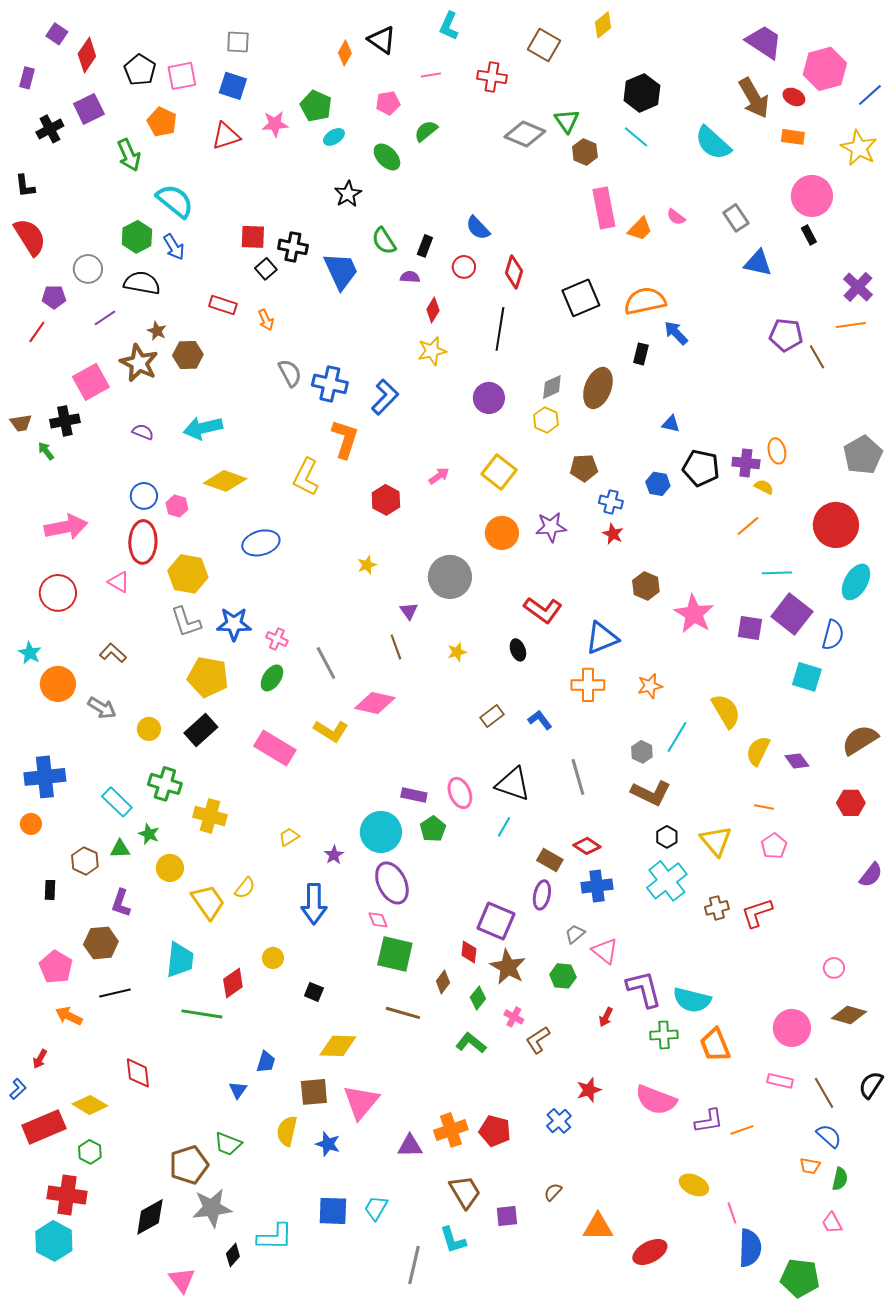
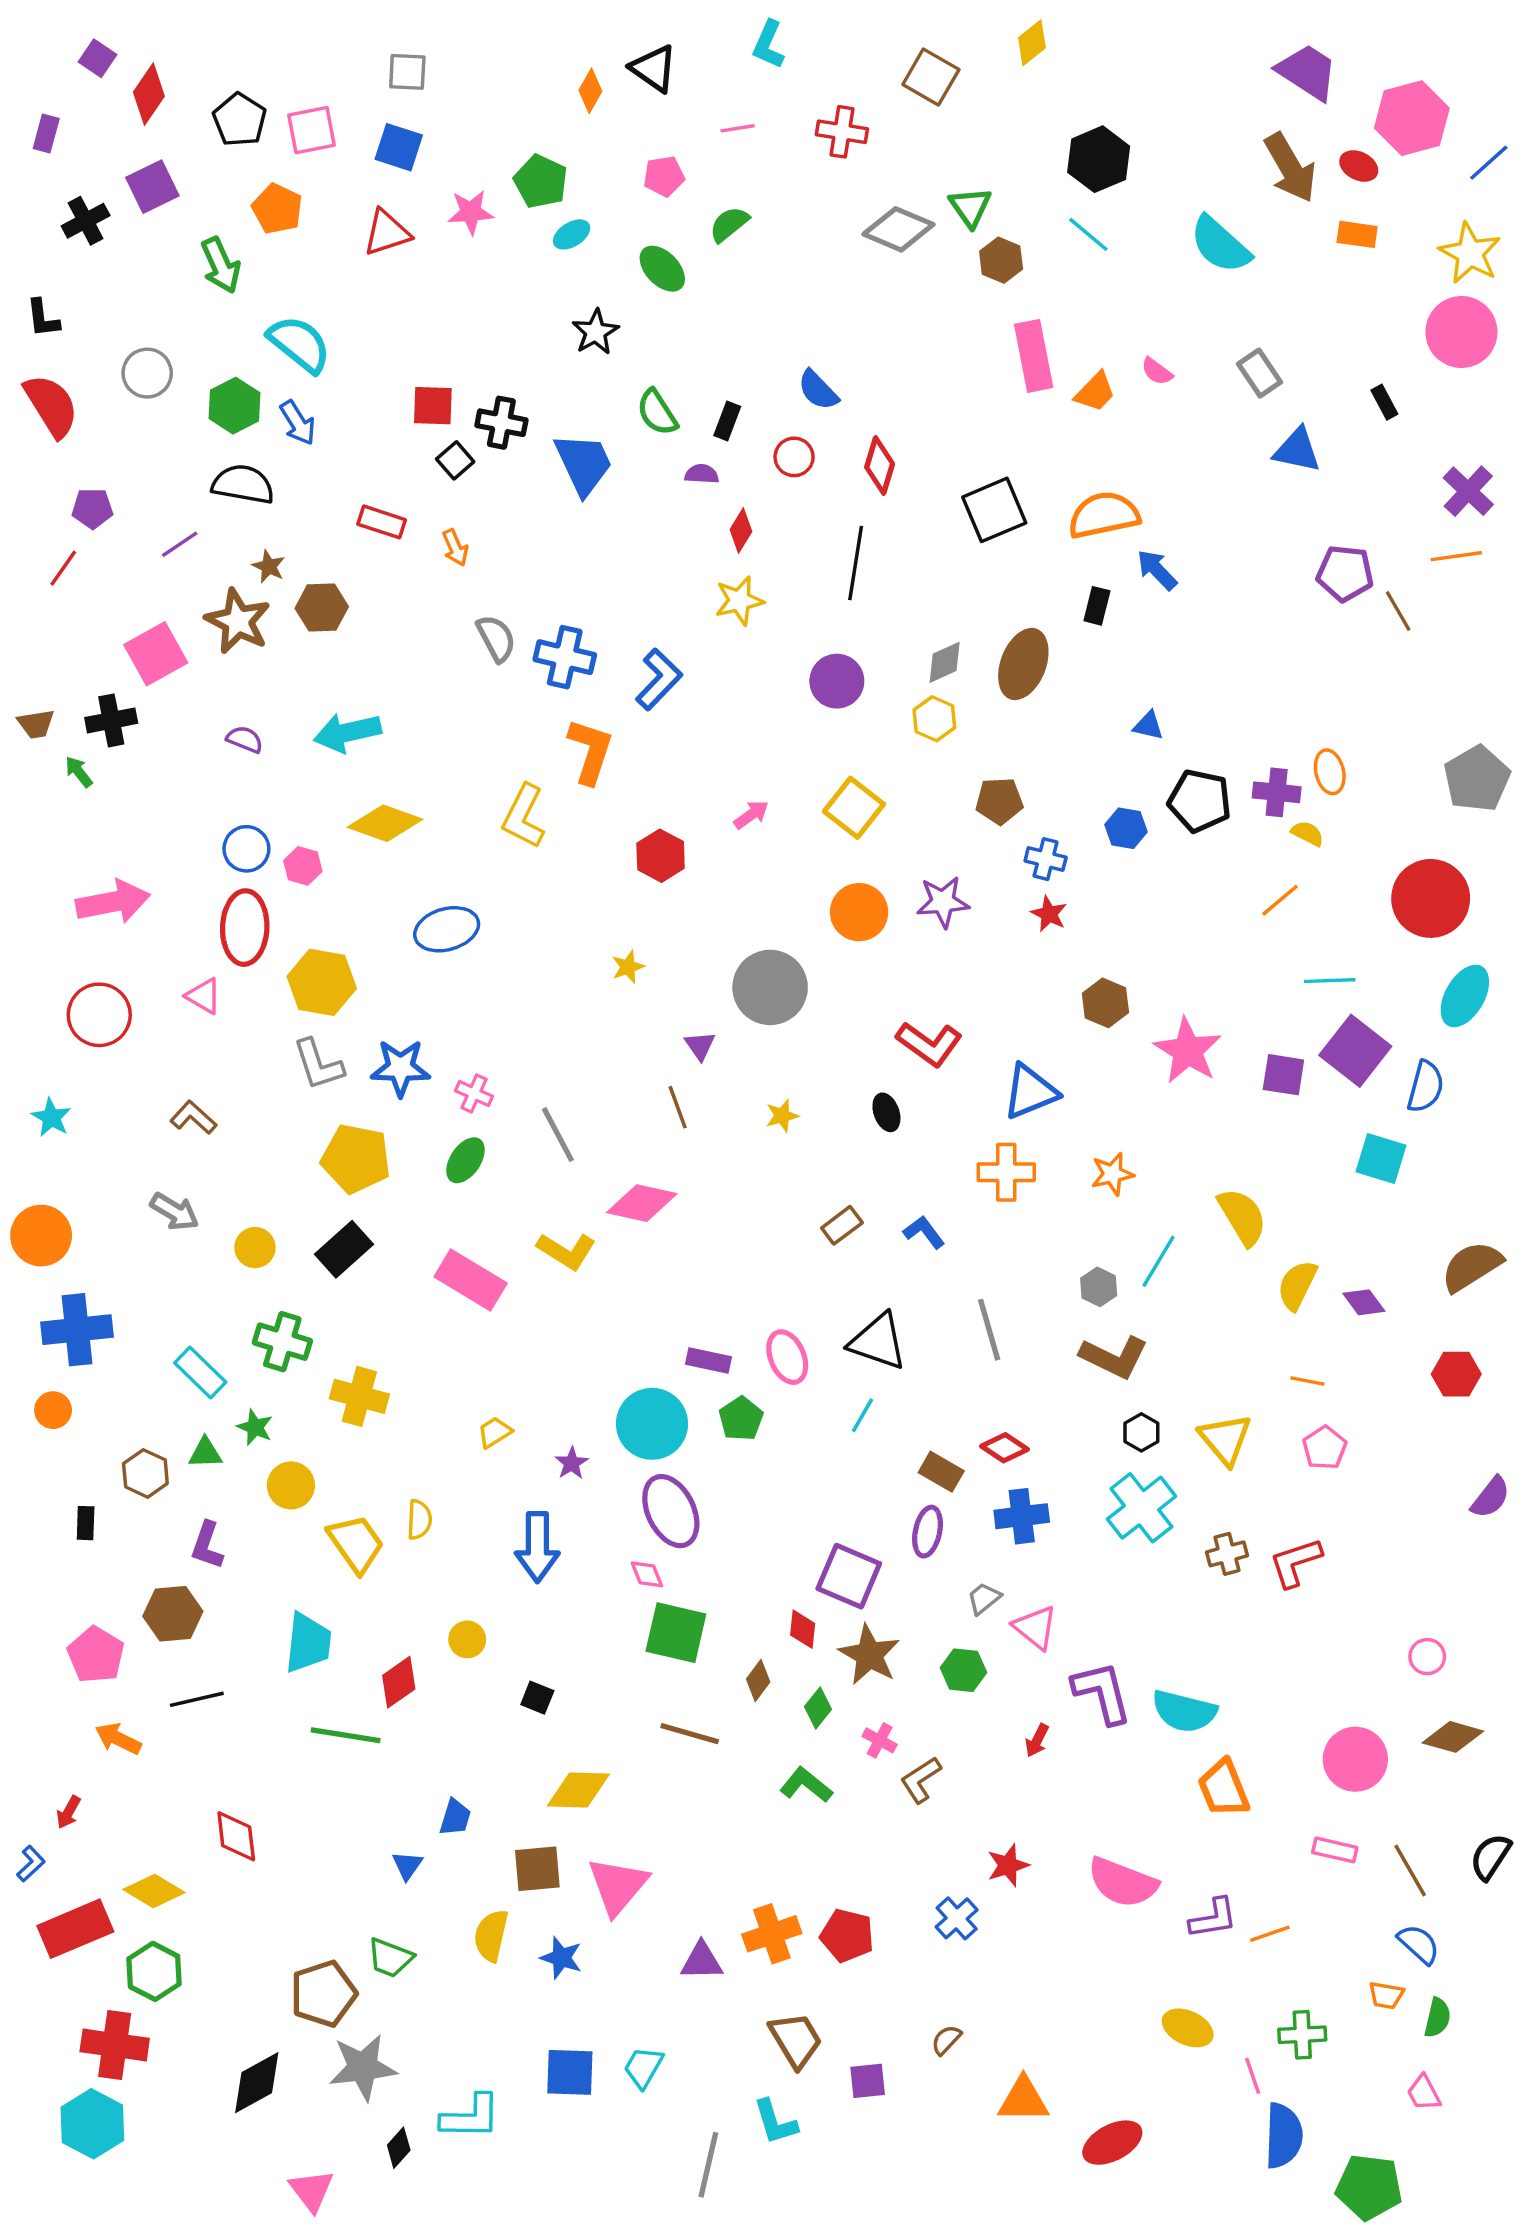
pink circle: (812, 196) -> (1461, 332), moved
gray circle: (88, 269) -> (147, 373), moved
orange circle: (58, 684) -> (41, 1236), moved
yellow semicircle: (245, 888) -> (419, 1520), turned -35
green cross: (664, 1035) -> (1302, 2035), moved
green hexagon: (90, 1152) -> (154, 1971), size x1.4

